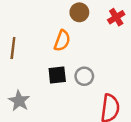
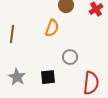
black square: (57, 75) -> (48, 77), moved

